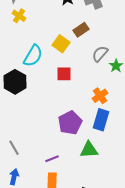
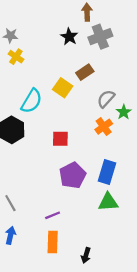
red square: (64, 74) -> (60, 139), moved
orange cross: (100, 96) -> (104, 127), moved
green triangle: (89, 150) -> (108, 202), moved

